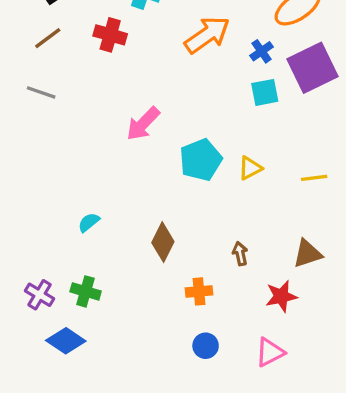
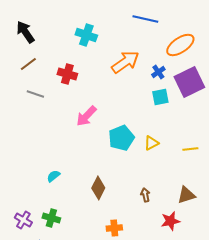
red cross: (110, 35) -> (67, 74), moved
gray line: (41, 92) -> (35, 94), moved
orange cross: (199, 291) -> (114, 228), moved

